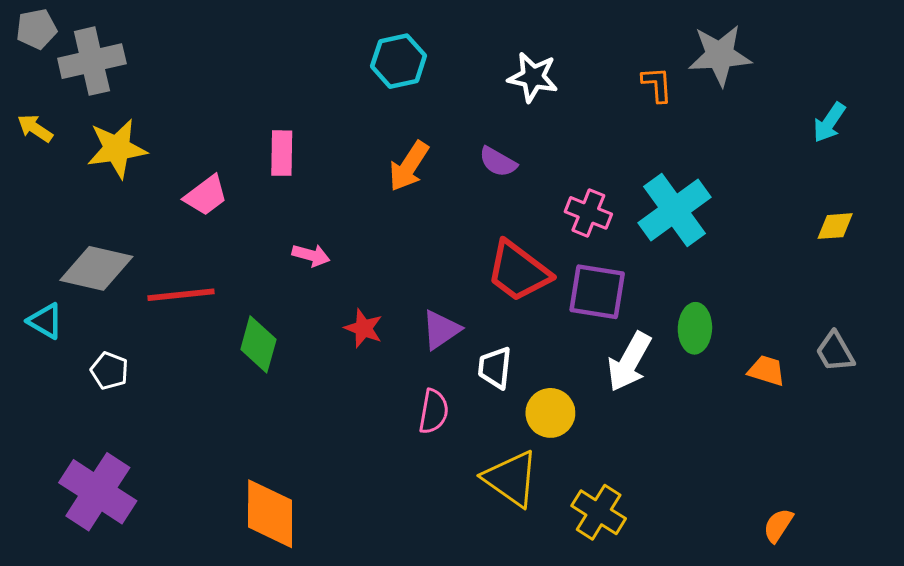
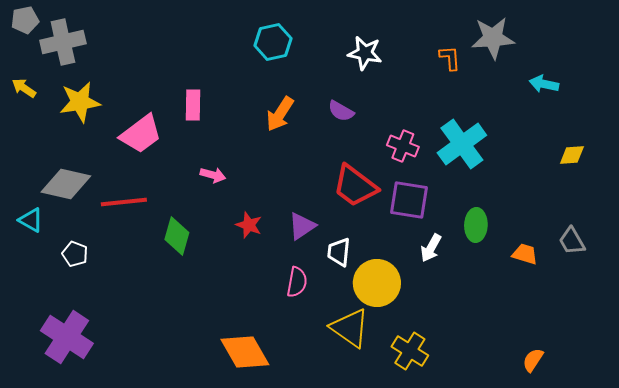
cyan arrow: (829, 122) -> (544, 84), moved, turned 68
pink trapezoid: (206, 195) -> (141, 134), size x1.4
white arrow: (629, 362) -> (431, 248), size x0.7
yellow circle: (550, 413) -> (377, 283), size x1.4
orange diamond: (270, 514) -> (245, 352), moved, turned -30

